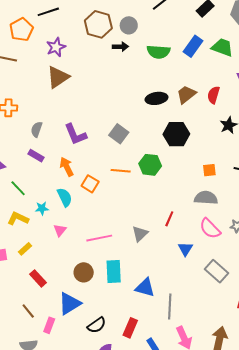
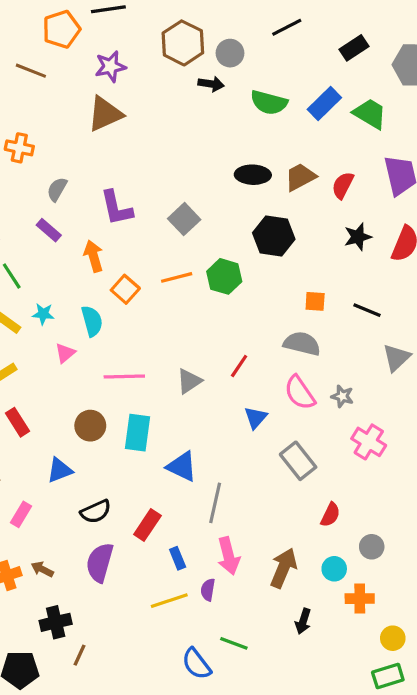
orange line: (121, 171) -> (177, 277), turned -30
cyan semicircle: (65, 197) -> (92, 321), moved
blue triangle: (70, 304) -> (60, 470), size x0.7
pink rectangle: (49, 325) -> (21, 514), moved

